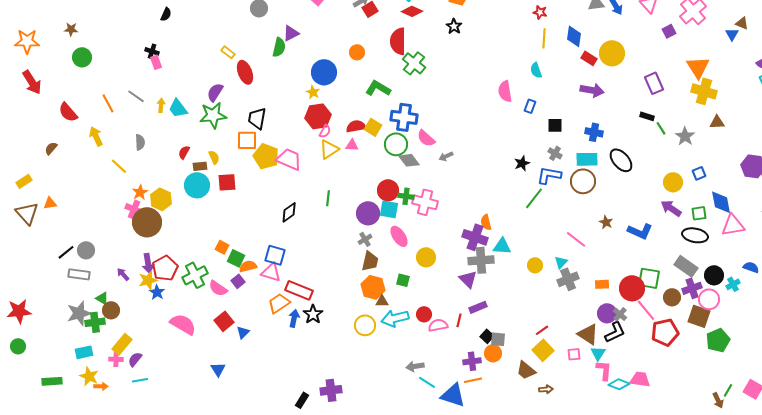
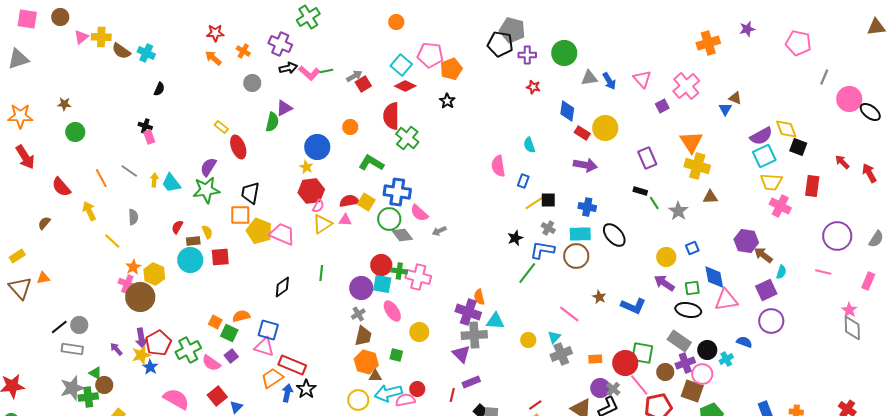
yellow line: (544, 38) -> (534, 203), moved, turned 54
orange semicircle: (248, 266) -> (241, 316), moved
pink semicircle: (438, 325) -> (405, 400), moved

